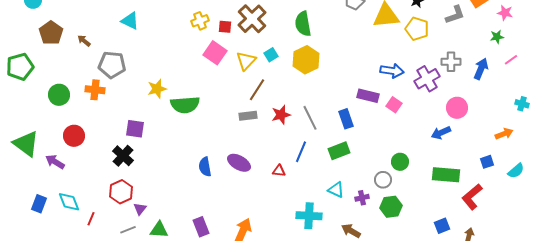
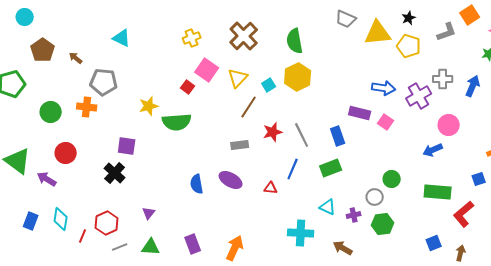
red square: (225, 27) -> (188, 87), moved, turned 32
cyan square: (271, 55) -> (269, 85), moved
gray rectangle: (248, 116) -> (240, 145), moved
red hexagon: (121, 192) -> (107, 223), moved
cyan diamond: (69, 202) -> (61, 219), turned 30
purple triangle: (140, 209) -> (149, 213), moved

